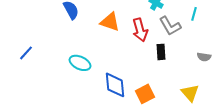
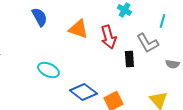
gray L-shape: (170, 26) -> (147, 43), moved
blue diamond: (115, 85) -> (83, 92), turned -48

